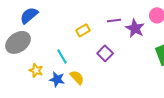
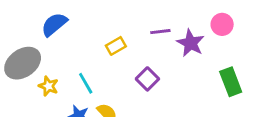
blue semicircle: (29, 15) -> (54, 24), moved
yellow star: (36, 70) -> (48, 86), moved

